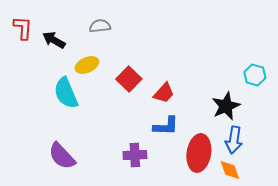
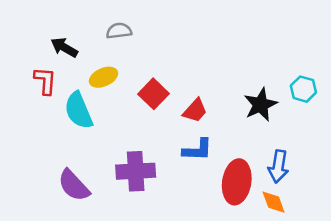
red L-shape: (23, 28) -> (45, 81), moved
black star: (226, 106) -> (261, 105), moved
purple cross: (135, 155) -> (136, 171), moved, size x1.4

